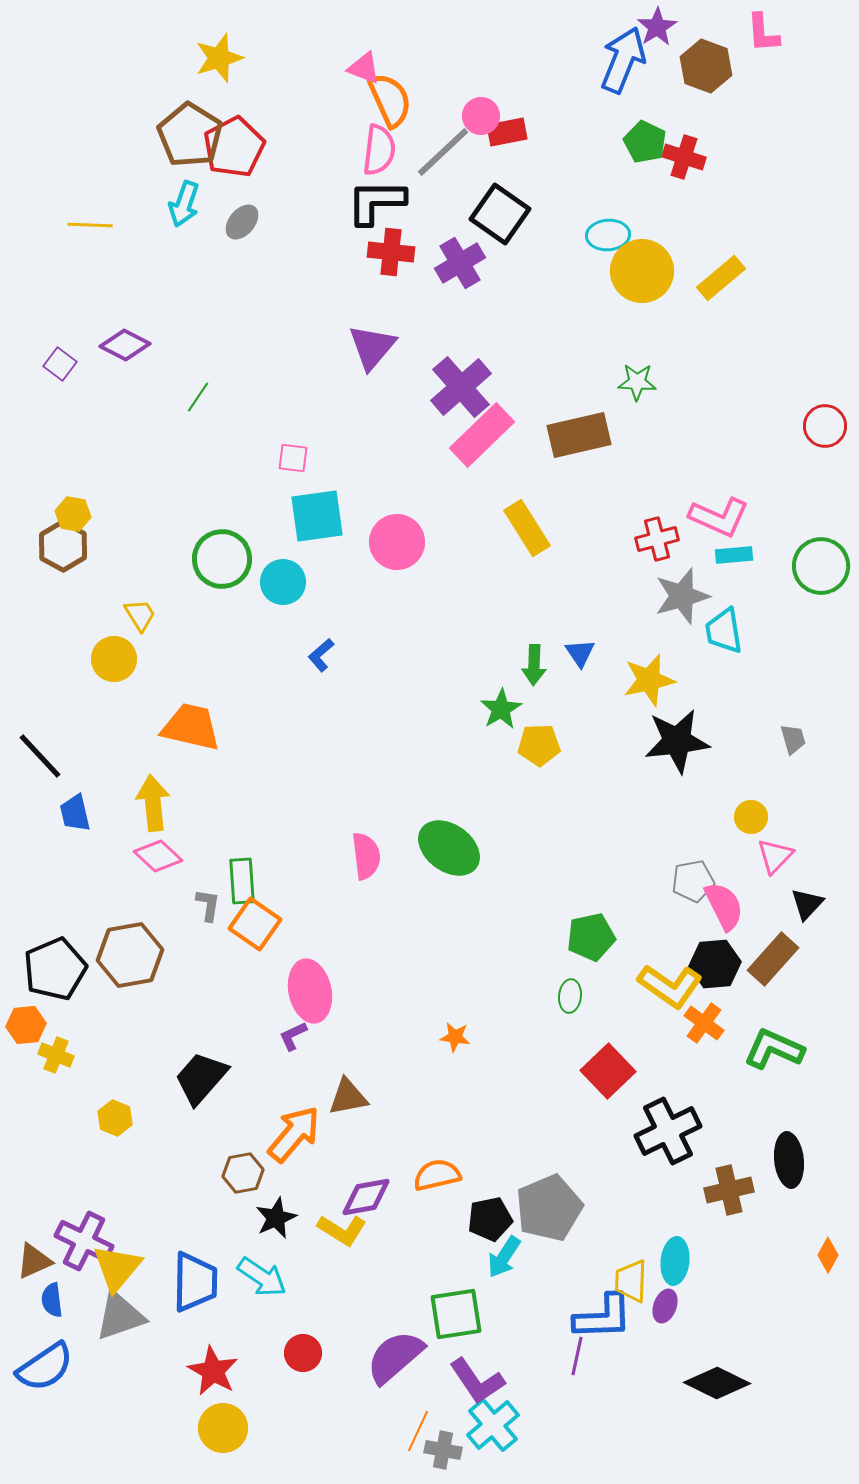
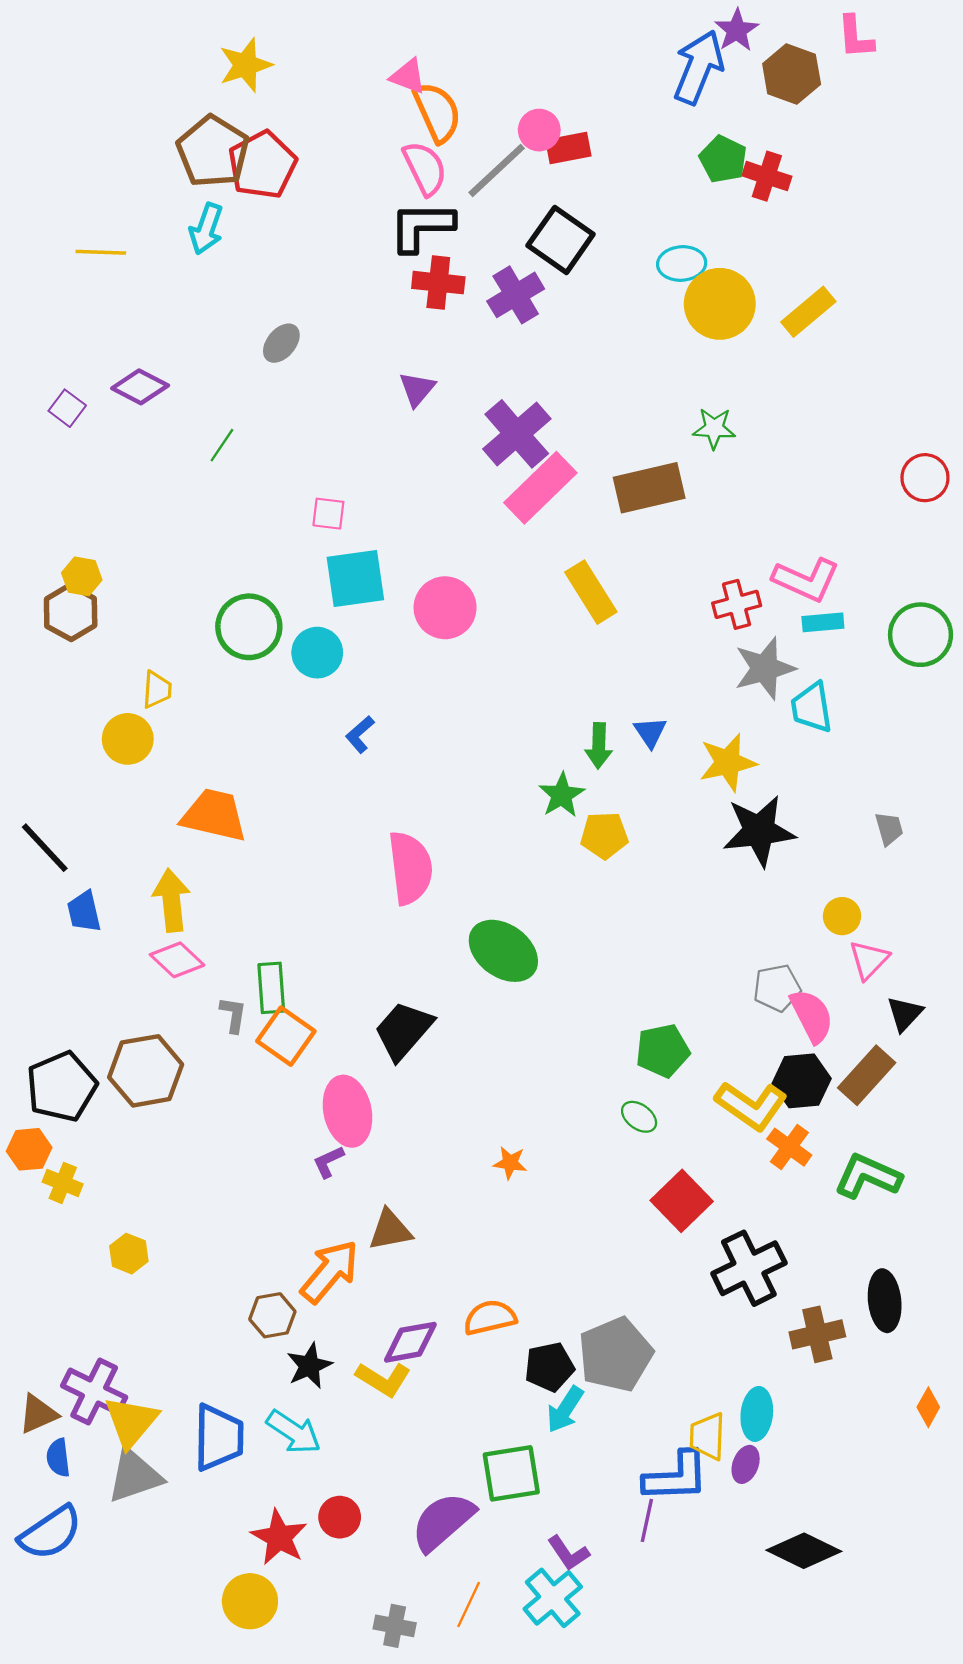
pink semicircle: (379, 150) -> (425, 168), turned -33
gray ellipse: (242, 222) -> (281, 343), moved
purple triangle: (372, 347) -> (417, 389), size x0.7
yellow trapezoid: (140, 615) -> (157, 690), turned 36
pink semicircle: (366, 856) -> (410, 868), moved, size x1.4
green ellipse: (570, 996) -> (639, 1117), turned -60
black trapezoid: (201, 1078) -> (404, 1030), moved
red star: (213, 1371) -> (279, 1537), moved
purple L-shape: (477, 1381) -> (568, 1553), moved, size x0.7
gray cross: (443, 1450) -> (395, 1626), moved

